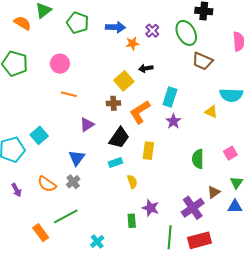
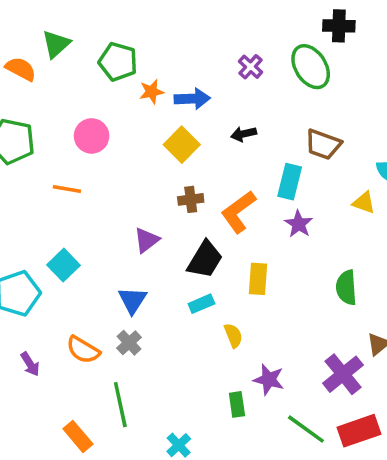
blue arrow: (115, 27) -> (192, 99), moved
orange star: (132, 43) -> (152, 92), moved
brown trapezoid: (202, 61) -> (323, 144), moved
yellow square: (124, 81) -> (182, 145), moved
orange line: (69, 94) -> (67, 189), moved
green line: (66, 216) -> (120, 405), turned -70
green line: (170, 237) -> (306, 429), turned -55

